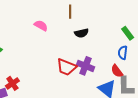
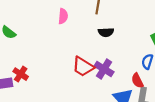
pink semicircle: (41, 26) -> (63, 16), turned 56
red cross: (12, 83) -> (21, 74), turned -32

